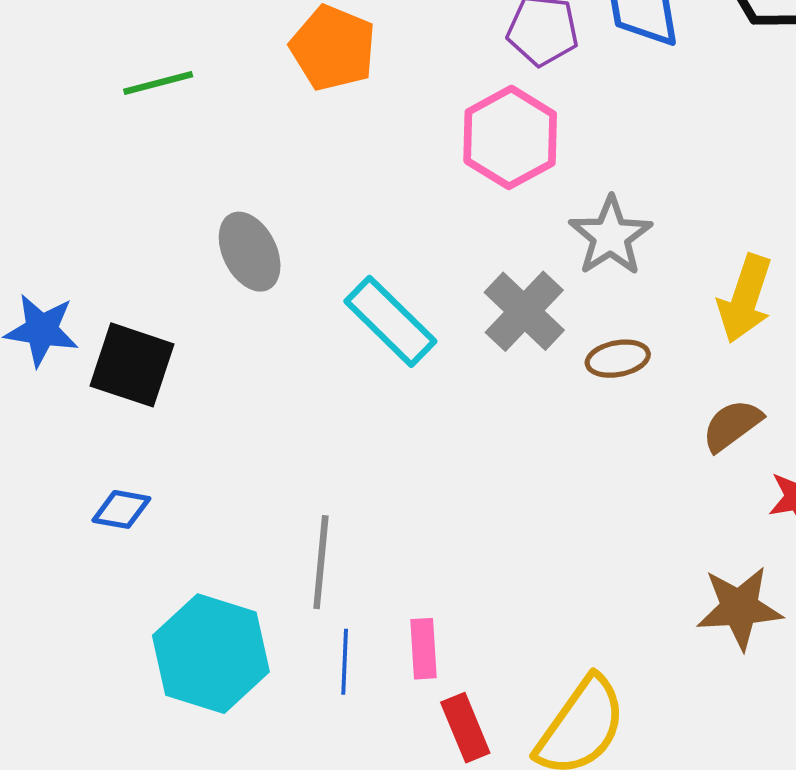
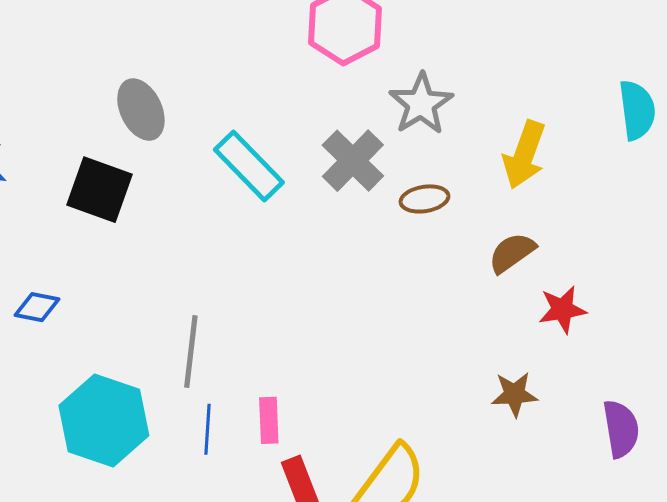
black square: (132, 365) -> (100, 190), moved
brown star: (739, 608) -> (514, 394), size x0.7

